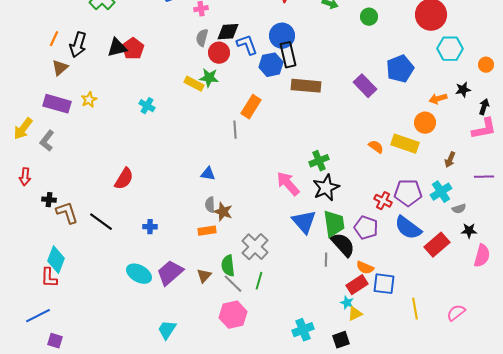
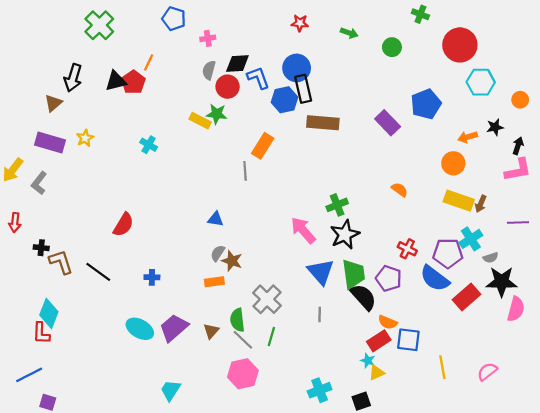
orange line: (54, 39) -> (149, 62), moved
yellow rectangle: (405, 144) -> (459, 201), moved
purple pentagon: (408, 193) -> (448, 253), moved
gray semicircle: (210, 205) -> (218, 253), turned 35
black star: (469, 231) -> (502, 282), size x1.8
gray line: (326, 260) -> (320, 315), moved

